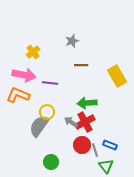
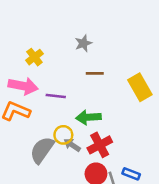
green arrow: (87, 103) -> (88, 117), moved
yellow circle: (47, 112) -> (63, 135), moved
gray arrow: (71, 122) -> (72, 145), moved

